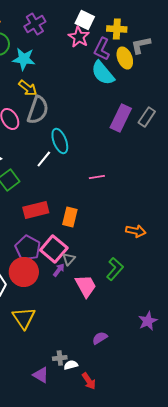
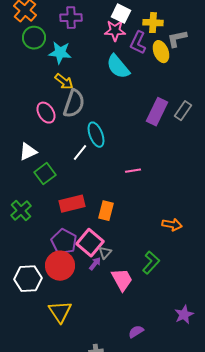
purple cross: (35, 24) -> (71, 18), turned 30
pink star: (79, 37) -> (115, 31), turned -30
cyan semicircle: (103, 73) -> (118, 67), moved

